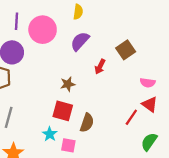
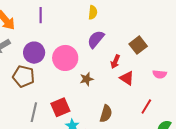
purple line: (17, 21) -> (41, 15), moved
pink circle: (43, 30) -> (65, 58), moved
red triangle: (150, 104) -> (127, 78), moved
red square: (63, 111) -> (60, 107), moved, turned -36

